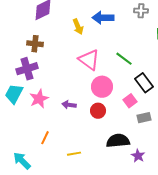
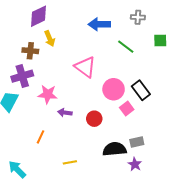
yellow arrow: (78, 27) -> (50, 39), moved
green line: (124, 59) -> (126, 47), moved
pink circle: (102, 87) -> (114, 89), moved
pink star: (39, 99) -> (48, 94), moved, turned 30
gray rectangle: (144, 118) -> (137, 142), moved
orange line: (45, 138) -> (40, 137), moved

